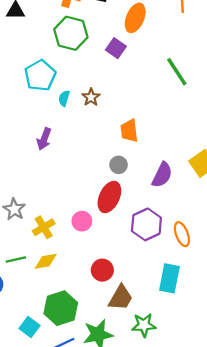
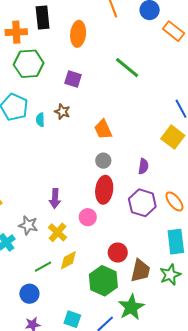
purple square: (116, 48) -> (73, 79), moved
purple arrow: (44, 139) -> (55, 198), moved
purple semicircle: (162, 175) -> (143, 166), moved, size x0.7
green hexagon: (61, 308) -> (103, 281), moved
green star: (144, 325) -> (170, 275), moved

